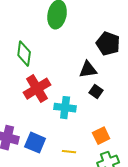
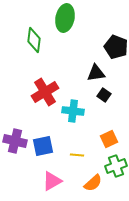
green diamond: (24, 54) -> (34, 40), moved
blue square: (35, 143) -> (43, 146), turned -35

